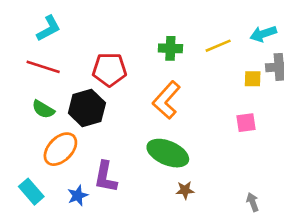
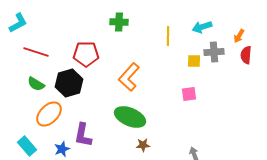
cyan L-shape: (48, 28) -> (18, 23), moved
yellow line: (218, 46) -> (168, 36), turned -66
green cross: (170, 48) -> (119, 22), moved

